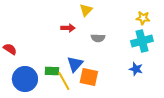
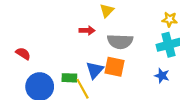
gray semicircle: (98, 38) -> (120, 41), size x1.6
orange square: (89, 77) -> (115, 67), moved

